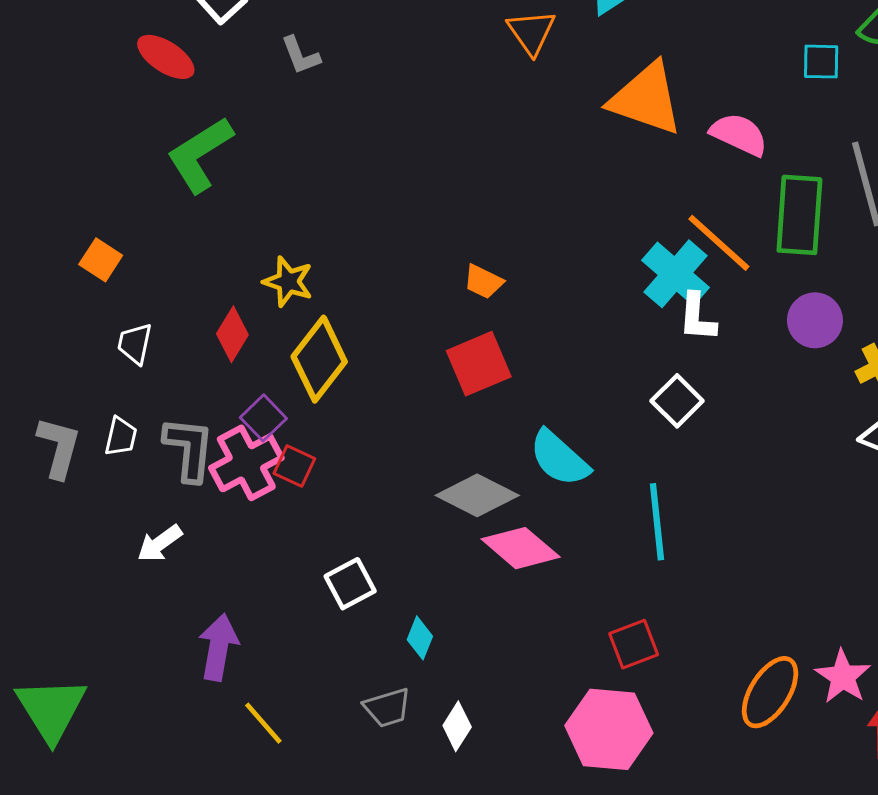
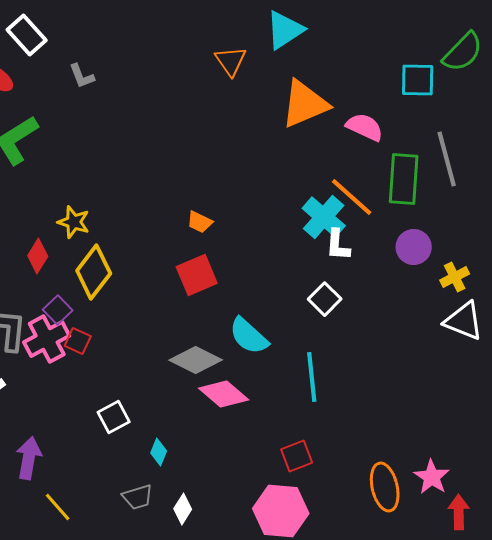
cyan square: (821, 62) -> (418, 80), size x1.4
orange triangle: (646, 99) -> (305, 104), turned -42
orange ellipse: (770, 692) -> (385, 487), turned -45

